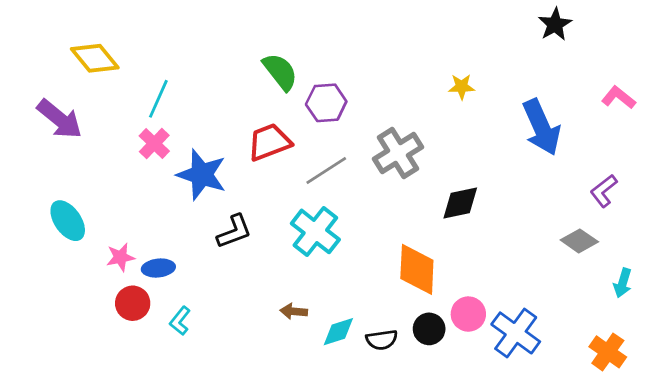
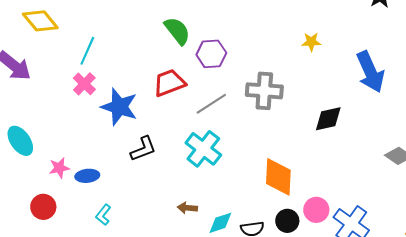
gray cross: (398, 153) -> (264, 91), turned 36
black diamond: (460, 203) -> (328, 119), moved
red circle: (133, 303) -> (43, 207), moved

